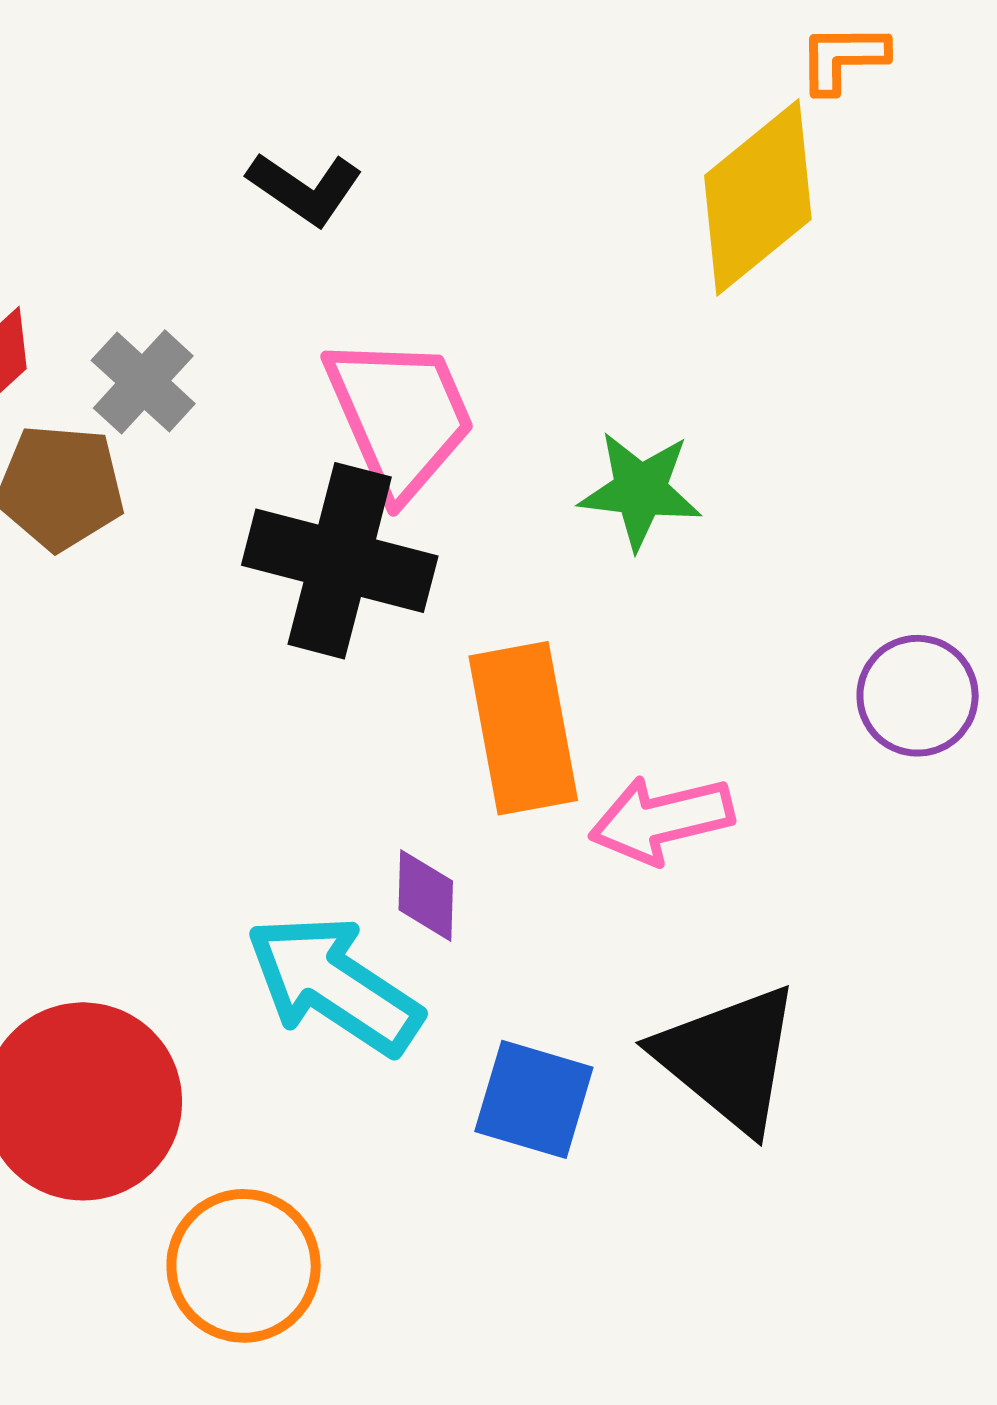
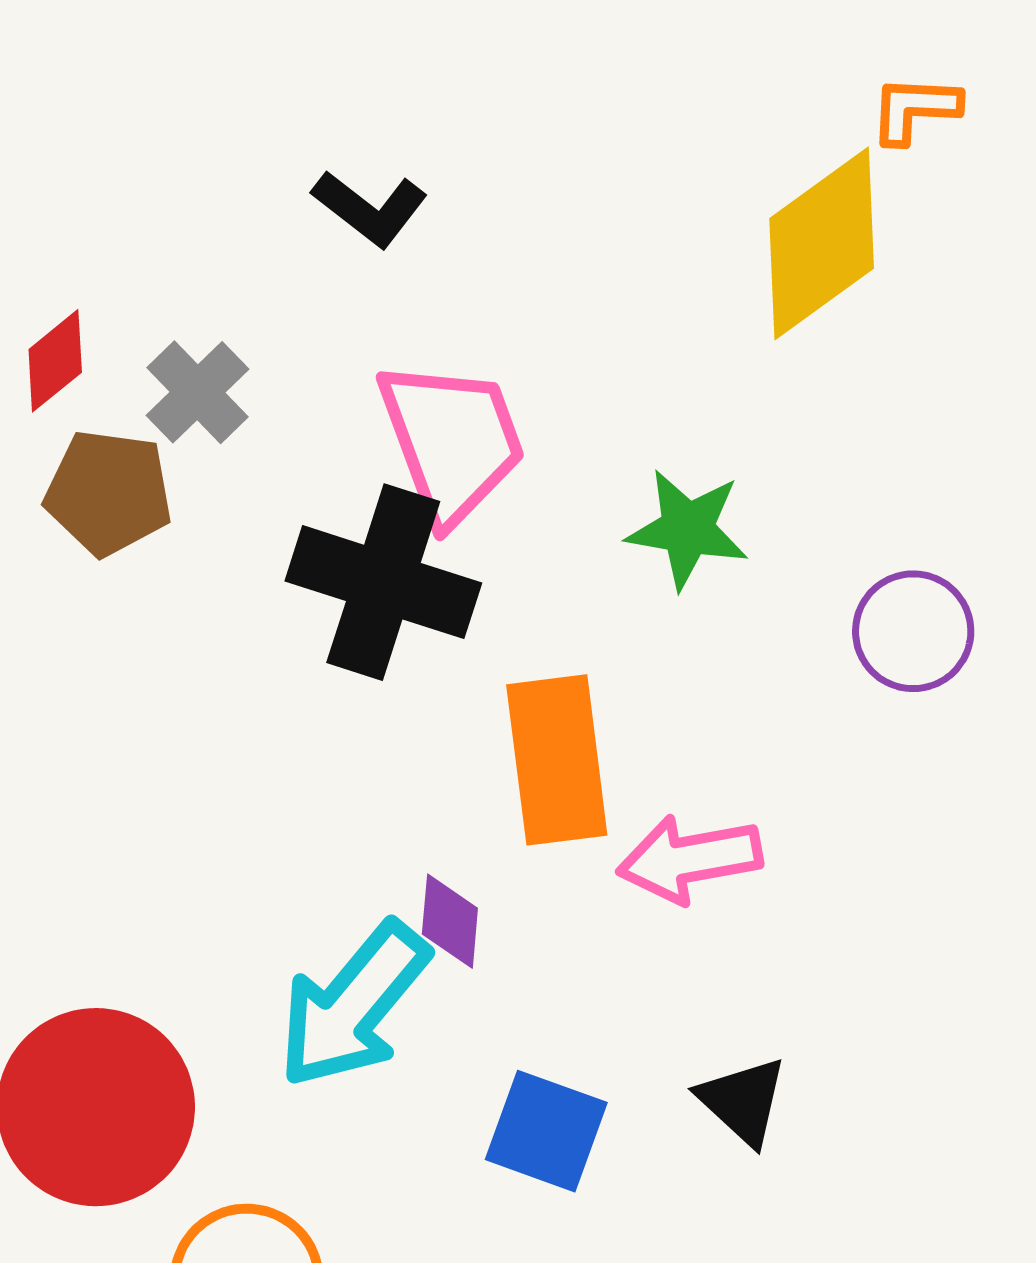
purple circle: (918, 696) -> (913, 631), moved
cyan arrow: (334, 985) -> (353, 1005), turned -87
black triangle: (728, 1058) -> (743, 1101), size x0.6

